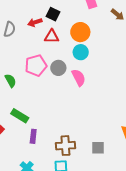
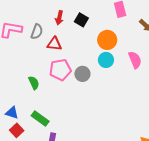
red arrow: (35, 22) -> (59, 18), moved, turned -64
red triangle: (52, 36) -> (54, 44), moved
pink semicircle: (79, 78) -> (135, 60), moved

